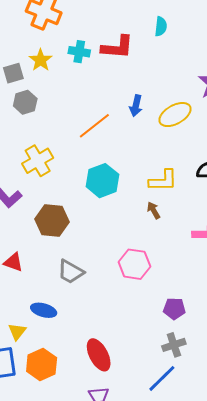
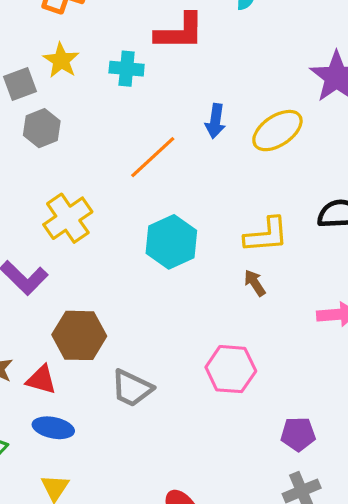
cyan cross: (79, 52) -> (127, 69), moved
brown hexagon: (52, 221) -> (79, 335), moved
blue ellipse: (44, 310) -> (53, 428), moved

